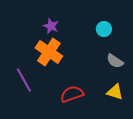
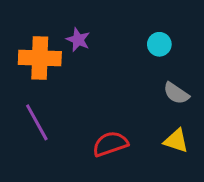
orange cross: (49, 52) -> (40, 58), moved, turned -32

